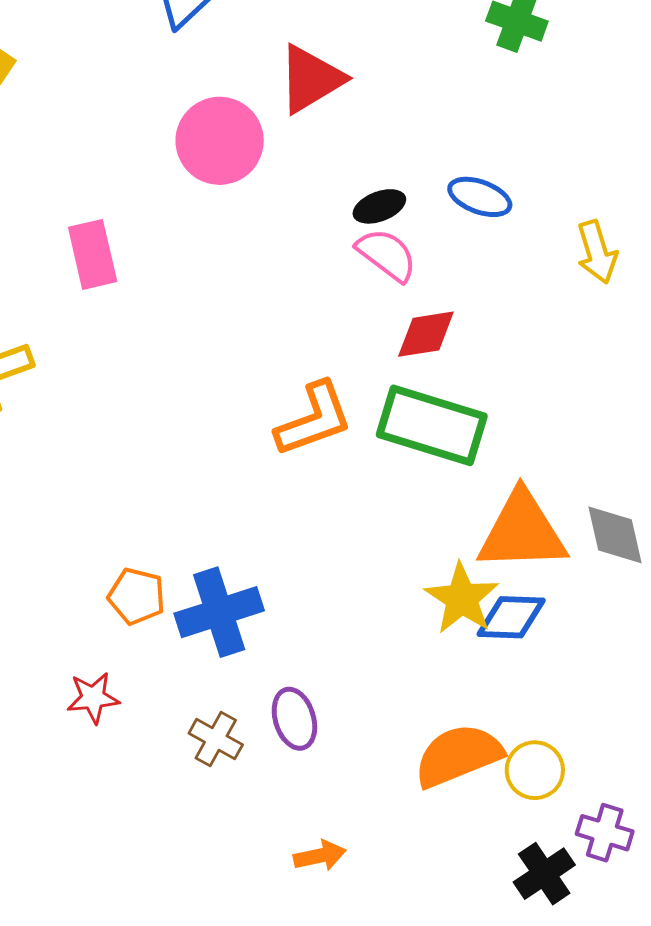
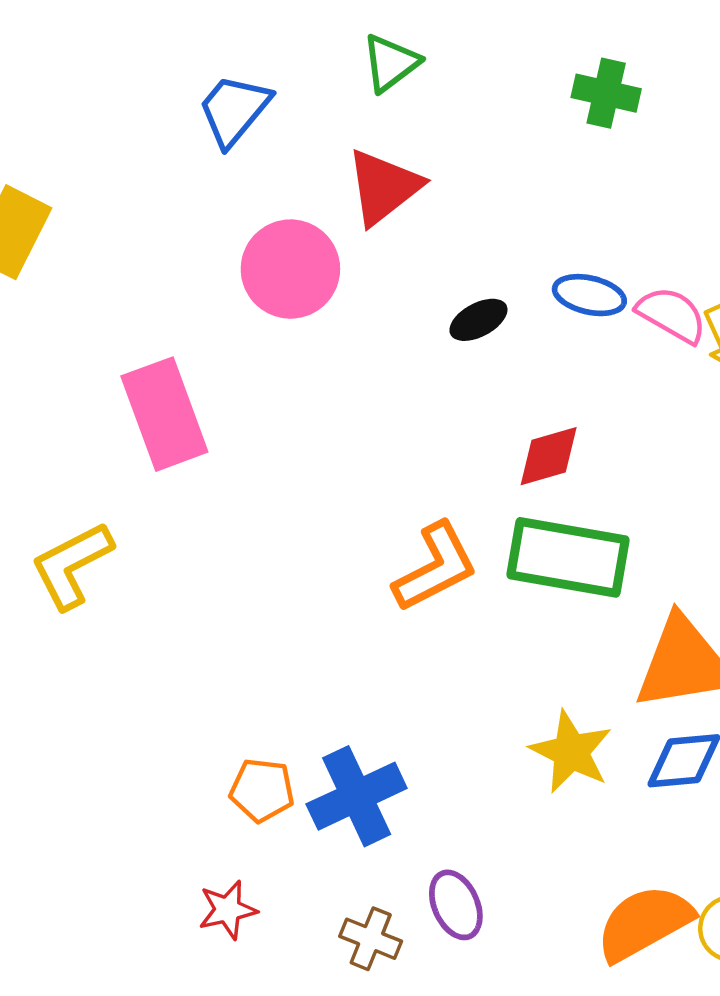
pink rectangle: (93, 254) -> (164, 414), size x1.4
pink semicircle: (387, 255) -> (672, 315), moved
yellow star: (462, 599) -> (571, 752), moved

